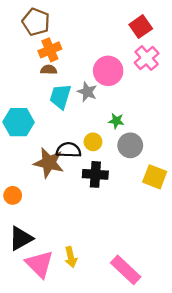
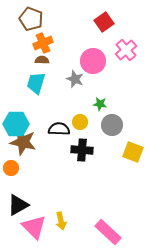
red square: (141, 27) -> (104, 22), moved
cyan trapezoid: (60, 96) -> (36, 83), moved
cyan hexagon: (18, 122) -> (16, 124), moved
brown star: (49, 163) -> (23, 142), moved

